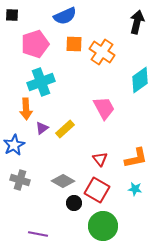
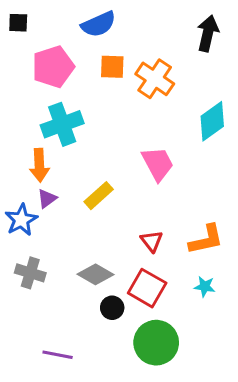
purple triangle: (42, 128) -> (47, 199), moved

